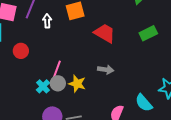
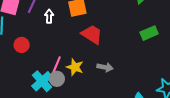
red trapezoid: (105, 33) -> (92, 34), moved
yellow star: (77, 84) -> (75, 67), moved
cyan cross: (43, 86) -> (42, 81), size x1.5

